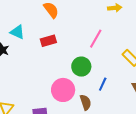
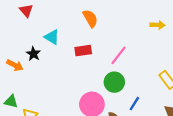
pink line: (96, 39) -> (118, 55), moved

